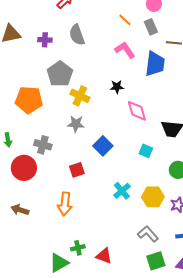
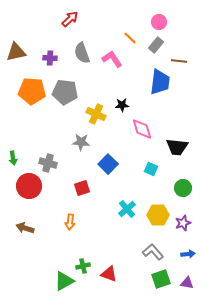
gray rectangle: (151, 27) -> (156, 45), turned 63
pink L-shape: (125, 50) -> (112, 59), moved
gray pentagon: (60, 74) -> (65, 92), turned -30
yellow cross: (80, 96) -> (96, 114), moved
orange pentagon: (29, 100) -> (32, 91), moved
orange arrow: (65, 204) -> (70, 222), size x0.7

